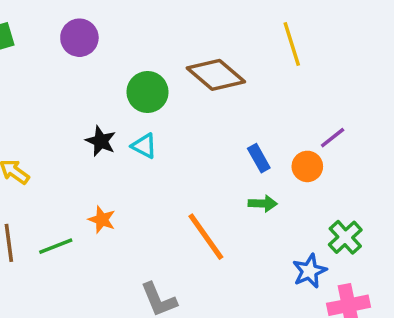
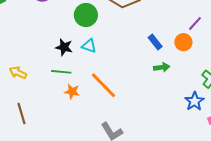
orange line: (206, 237) -> (103, 85), moved
green line: (56, 246) -> (61, 72), moved, turned 36

